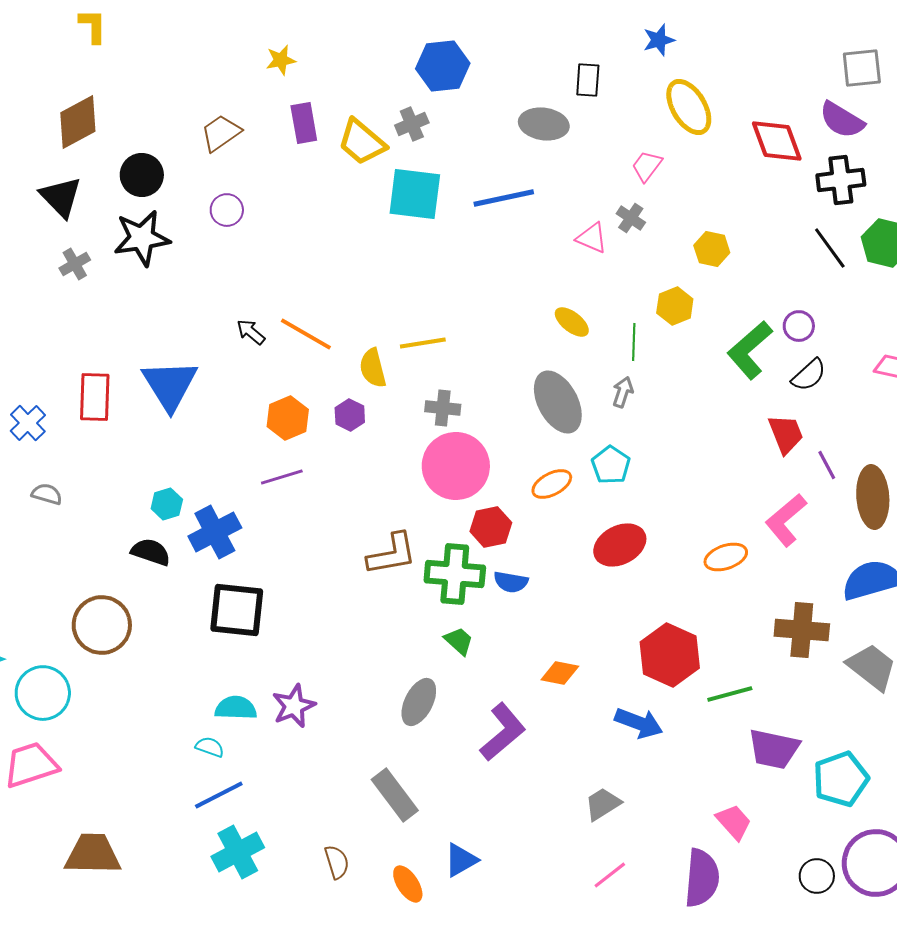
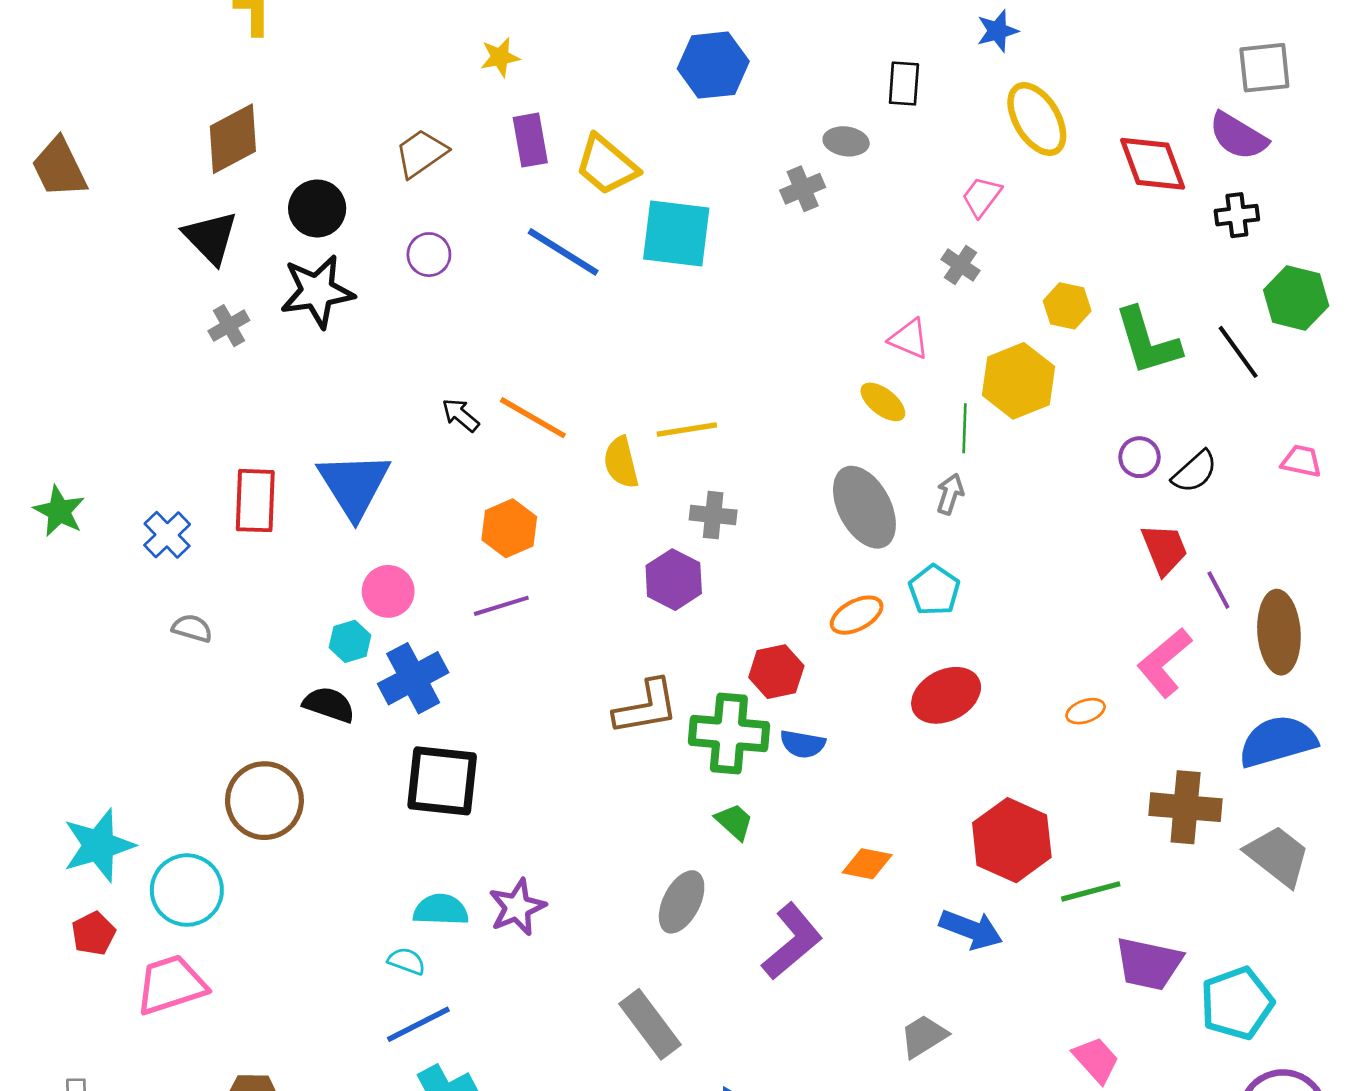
gray cross: (412, 124) -> (803, 189), moved
gray ellipse: (544, 124) -> (846, 141), size x0.7
black cross: (841, 180) -> (1237, 215), size x0.7
blue line: (504, 198) -> (563, 252), moved, turned 44
pink triangle: (592, 238) -> (909, 339), moved
black line: (830, 248) -> (1238, 352), moved
yellow hexagon: (675, 306) -> (1018, 381), size x1.5
purple circle: (799, 326) -> (1139, 457), moved
green L-shape: (750, 350) -> (1147, 341), moved, turned -66
purple hexagon: (350, 415) -> (674, 580), moved, size x1.4
pink circle: (456, 466) -> (388, 591), moved, size x0.6
orange ellipse: (726, 557) -> (1086, 711), size x0.7

